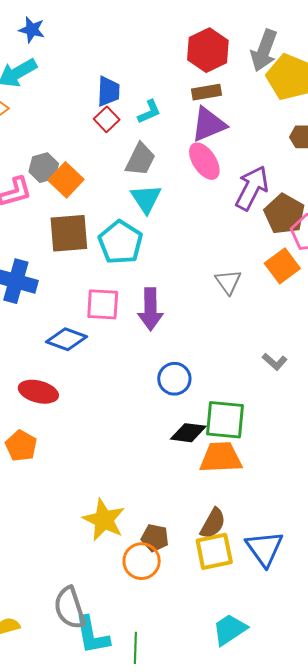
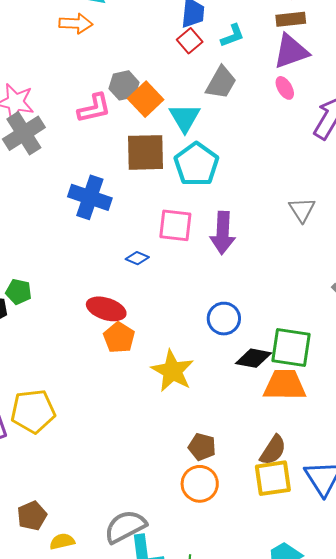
pink ellipse: (204, 161) -> (285, 88), size x0.6
cyan triangle: (146, 199) -> (185, 118), moved
blue diamond: (67, 339) -> (137, 258), size x0.6
blue circle: (174, 379) -> (224, 319), moved
orange pentagon: (21, 446) -> (119, 338), moved
yellow star: (104, 520) -> (173, 371), moved
brown pentagon: (155, 538) -> (202, 447), moved
gray semicircle: (70, 608) -> (125, 527), turned 78

